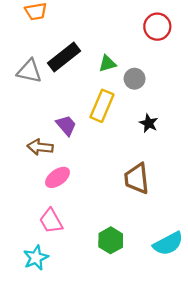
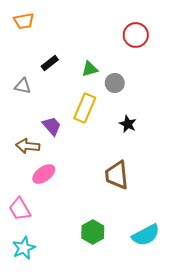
black rectangle: (64, 57) -> (50, 63), size x0.6
gray triangle: (29, 71) -> (23, 86), moved, size x0.7
pink trapezoid: (51, 221) -> (20, 209), moved

